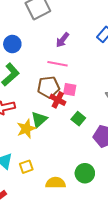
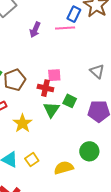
pink line: (57, 64) -> (65, 28), moved
brown pentagon: (49, 87) -> (15, 80), moved
green triangle: (39, 119) -> (51, 110), moved

